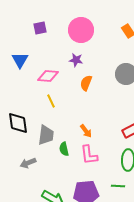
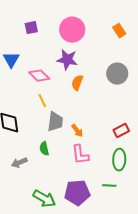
purple star: (76, 60) -> (67, 60), size x1.5
pink diamond: (48, 76) -> (39, 76), turned 40
gray trapezoid: (46, 135) -> (55, 122), moved
green semicircle: (64, 149) -> (44, 149), moved

